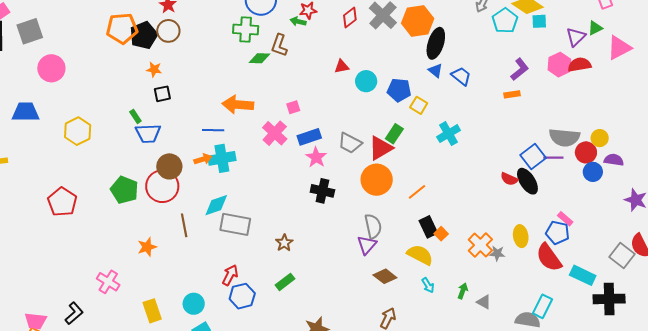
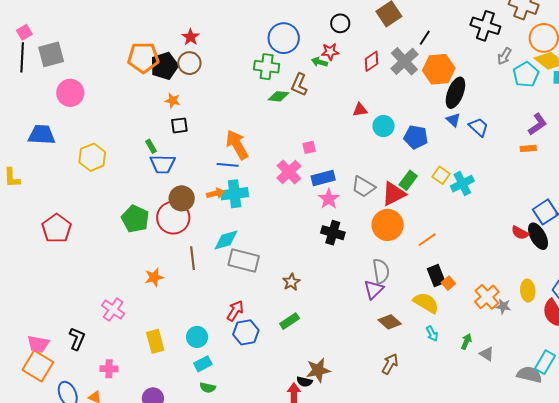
orange arrow: (238, 105) -> (237, 145), moved, turned 52
yellow square: (419, 105) -> (441, 175), moved
red pentagon: (62, 202) -> (57, 228), moved
black L-shape: (74, 313) -> (77, 339), turned -30

